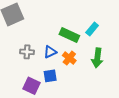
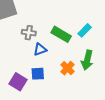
gray cross: (27, 52) -> (29, 33), moved
orange cross: (69, 58) -> (67, 68), moved

